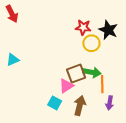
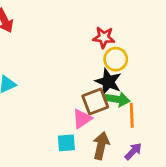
black star: (108, 30) -> (108, 82), moved
cyan square: (55, 103) -> (66, 143), turned -32
purple arrow: (110, 103) -> (133, 151), moved, turned -144

